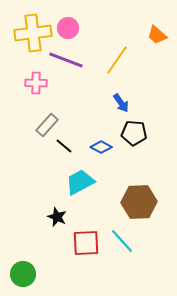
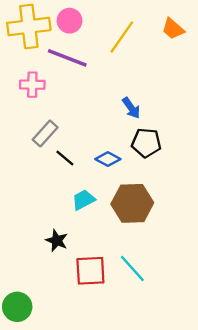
yellow line: (117, 60) -> (122, 37), moved
cyan trapezoid: (80, 182) -> (83, 200), size x0.7
brown hexagon: (139, 202) -> (132, 203), moved

